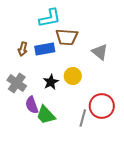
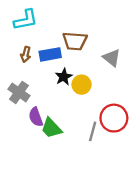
cyan L-shape: (50, 18) -> (26, 20), moved
black star: (51, 82) -> (64, 77), moved

